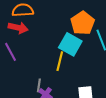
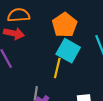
orange pentagon: (83, 23) -> (65, 25), moved

